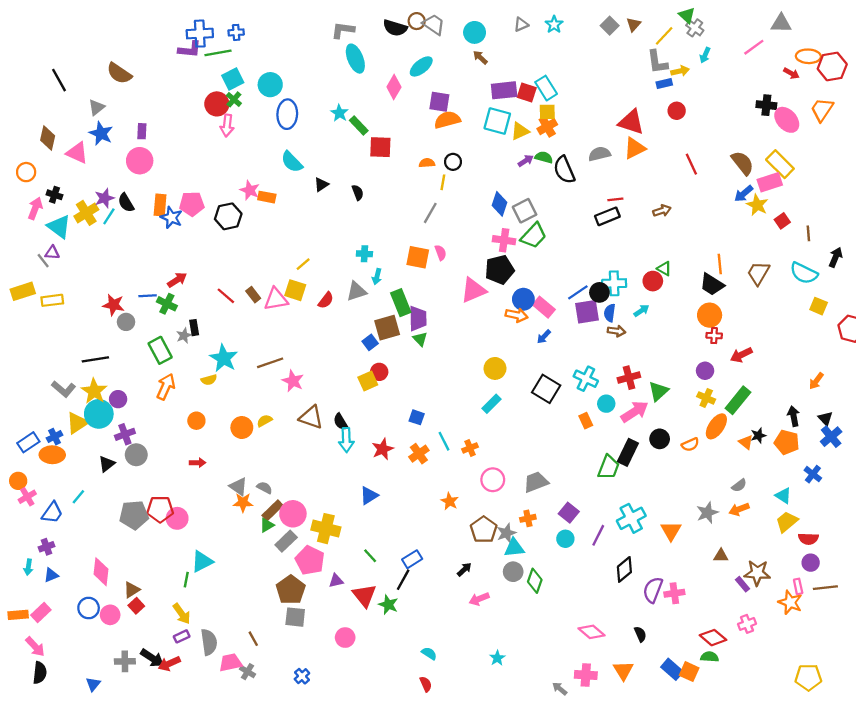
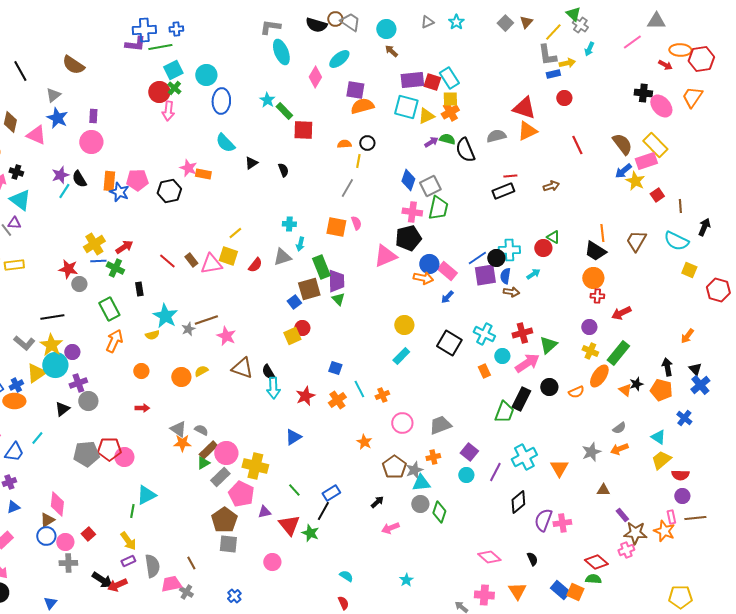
yellow cross: (86, 213) -> (94, 244), moved
green trapezoid: (534, 236) -> (438, 208), turned -30
gray star: (184, 336) -> (188, 329), moved
brown star: (757, 573) -> (635, 533), moved
brown triangle: (132, 590) -> (47, 520), moved
gray cross: (125, 661) -> (68, 563), moved

